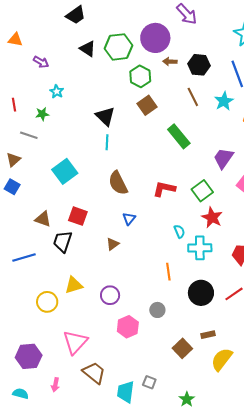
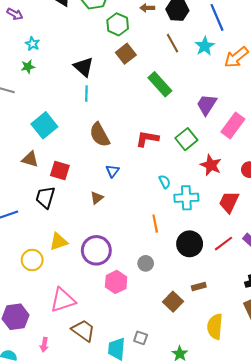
green star: (42, 114) -> (28, 67), moved
red star: (212, 218) -> (211, 165), moved
brown triangle: (43, 219) -> (30, 159), moved
purple circle: (110, 295) -> (96, 250), size x1.5
pink triangle: (75, 342) -> (63, 300), turned 32
yellow semicircle: (222, 359) -> (215, 327), moved, turned -30

